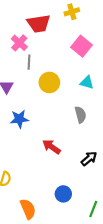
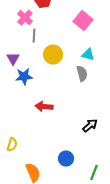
gray semicircle: (80, 115) -> (82, 74), moved
blue star: (19, 119) -> (24, 77), moved
red arrow: (52, 147) -> (44, 107), moved, turned -30

